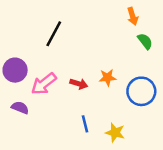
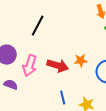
pink arrow: (44, 84) -> (30, 66), turned -35
red arrow: (79, 84) -> (58, 66), size x1.5

